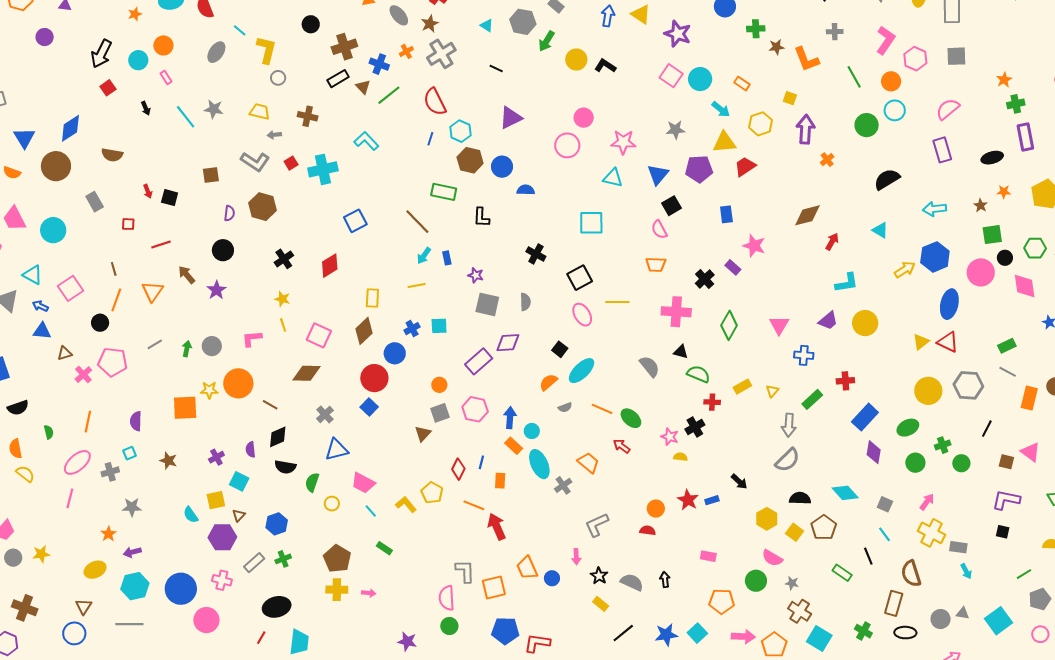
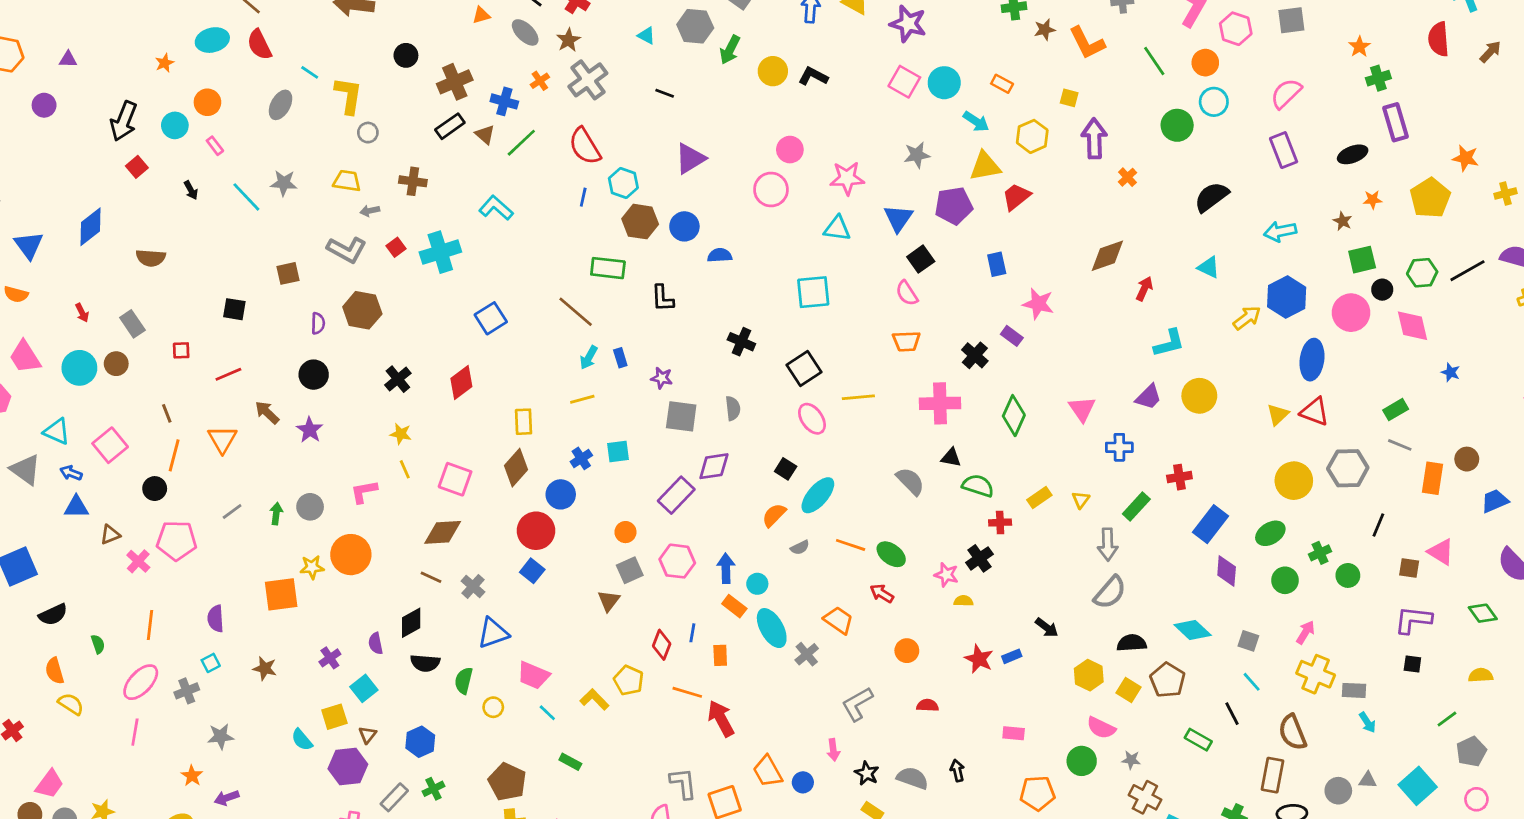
brown circle: (56, 166) -> (116, 364), moved, size x0.6
red arrow: (148, 191) -> (82, 313), moved
brown line: (270, 405) -> (431, 577), moved
cyan square: (239, 481) -> (364, 688), turned 30
orange circle: (656, 509) -> (907, 651), moved

